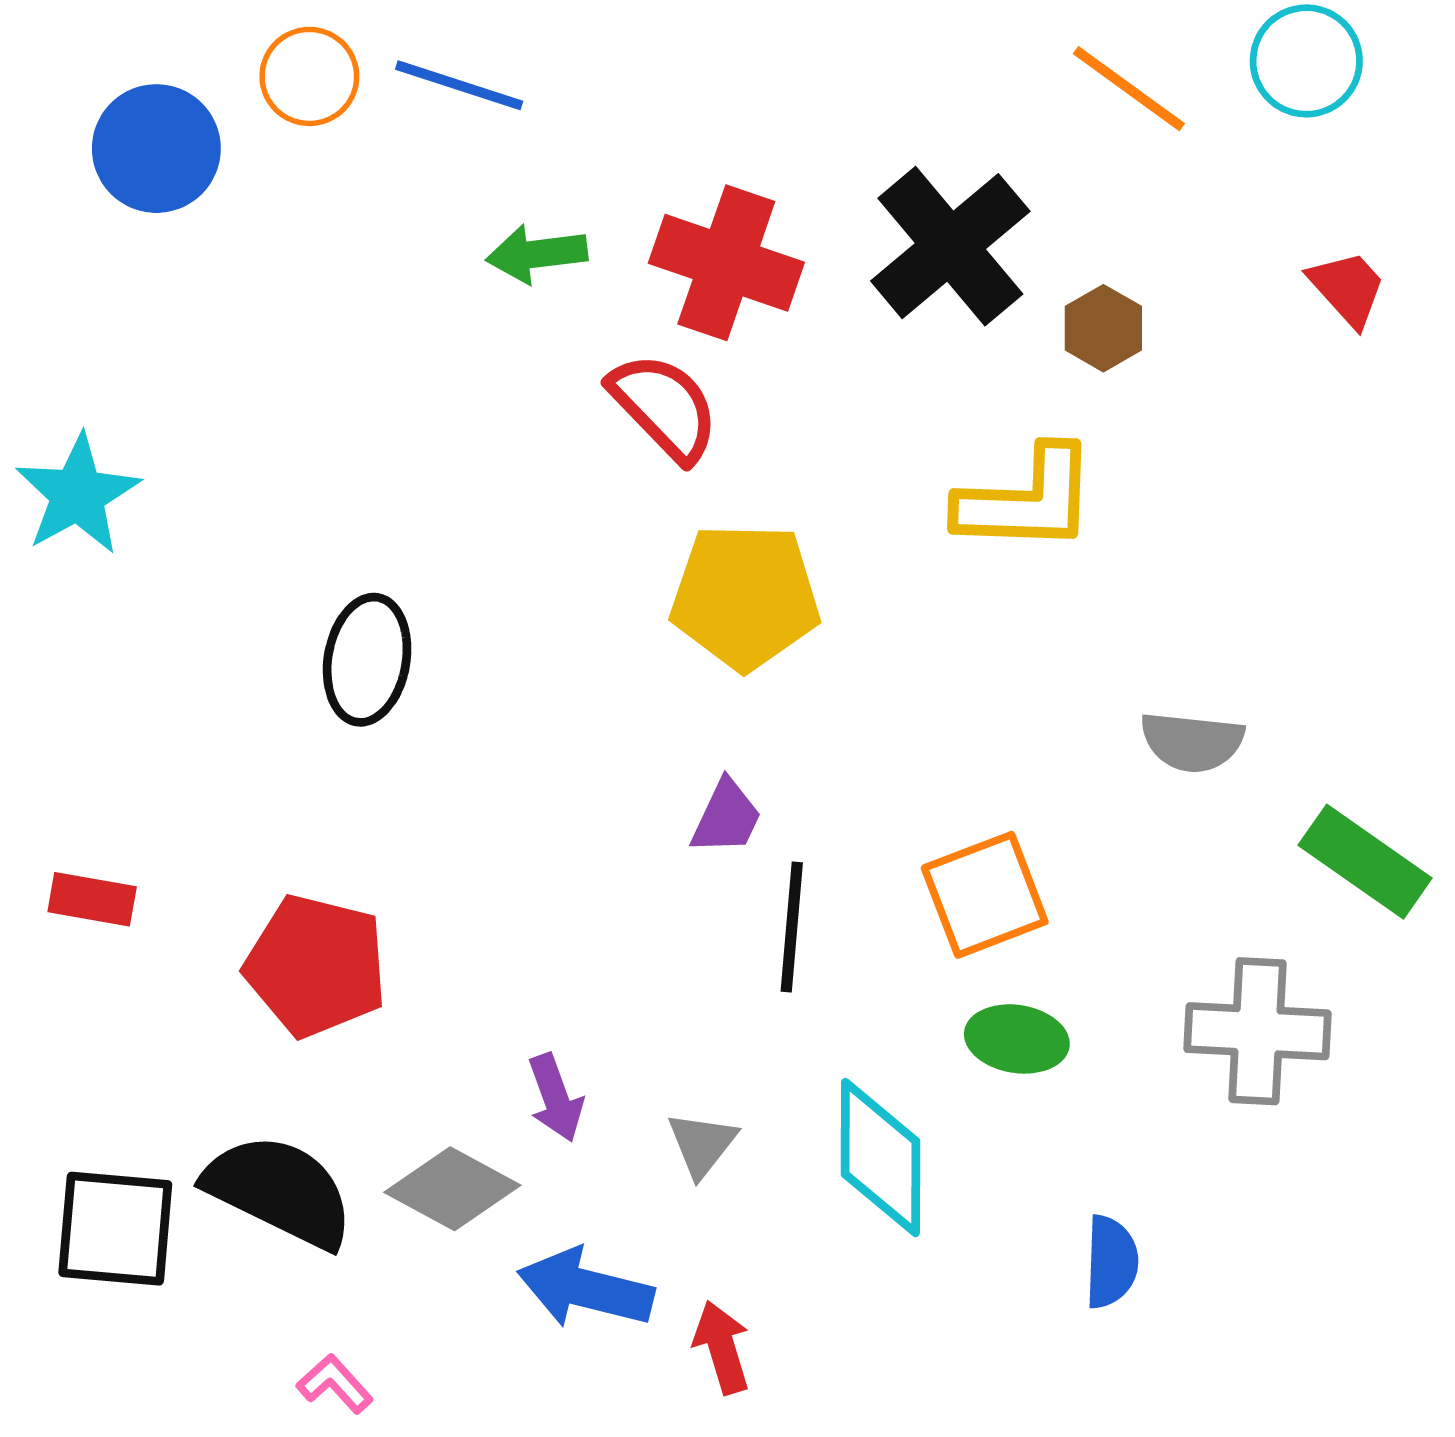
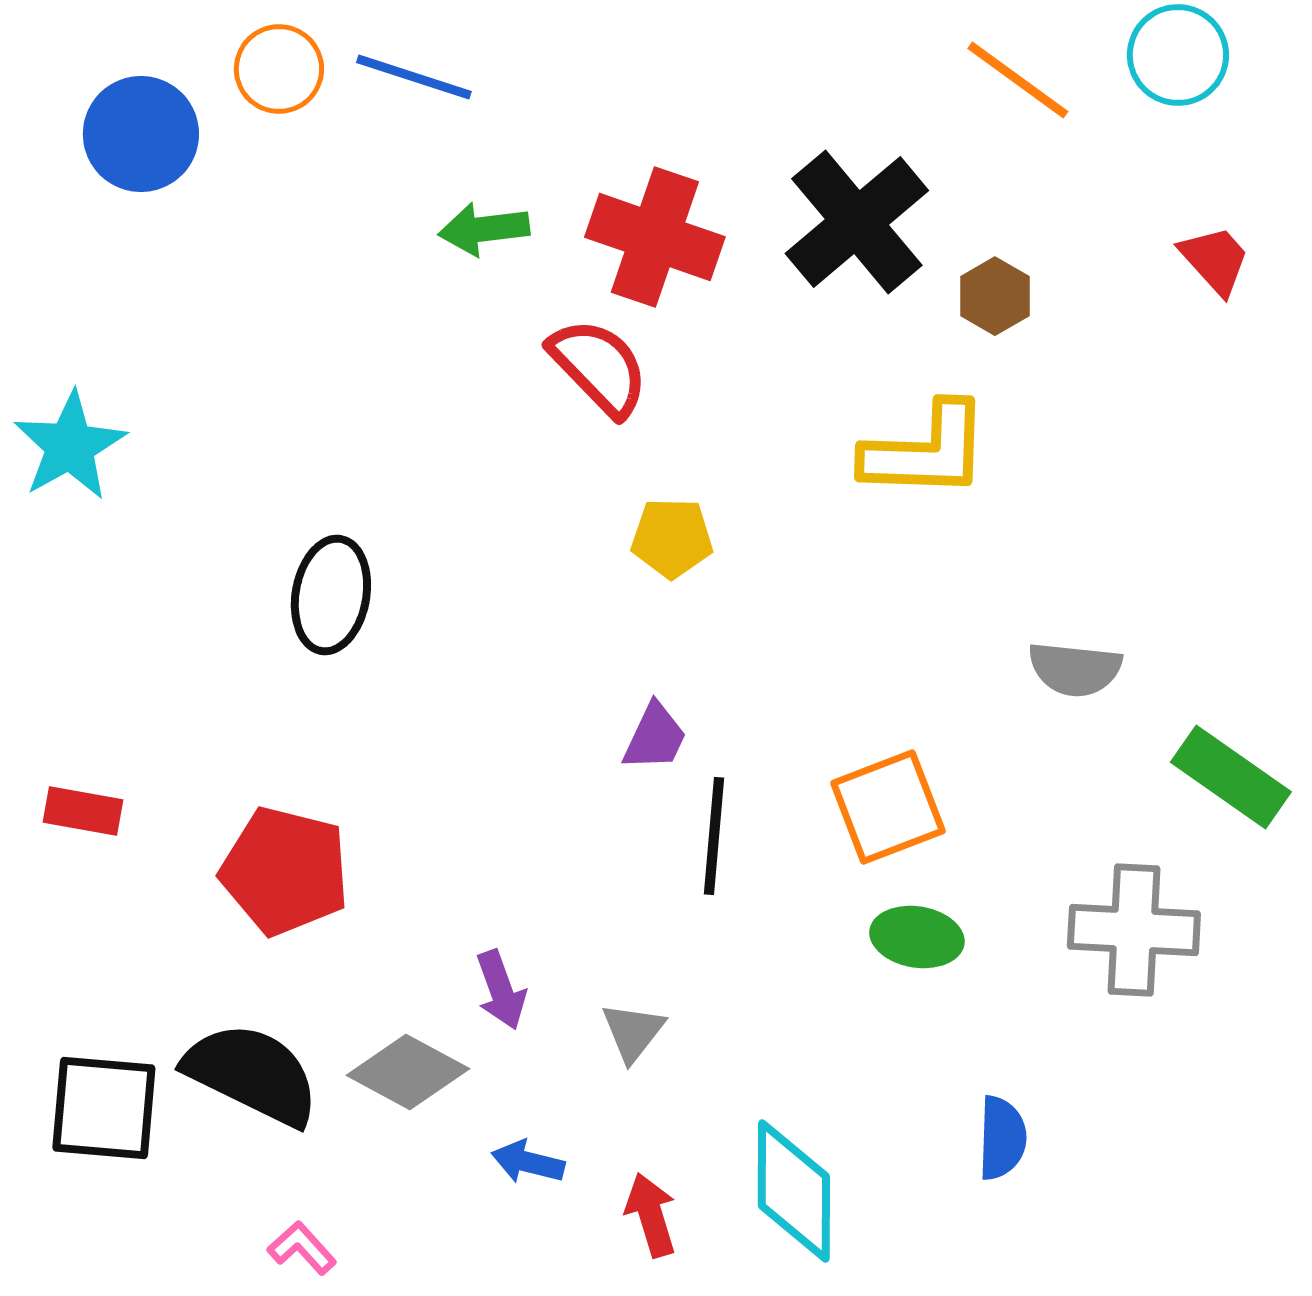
yellow pentagon: (745, 597) -> (672, 538), size x0.6
cyan diamond: (880, 1158) -> (794, 1191), moved
blue arrow: (585, 1288) -> (528, 1162), size x0.6

